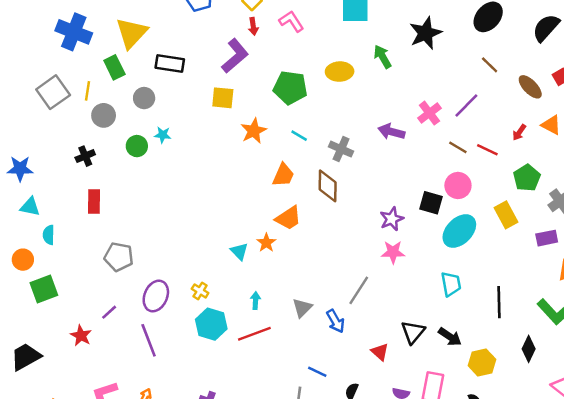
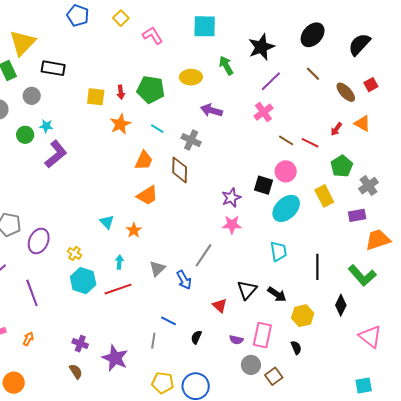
red arrow: (253, 26) -> (121, 92), moved
purple L-shape: (235, 56) -> (56, 154), moved
purple line: (466, 106) -> (271, 81), moved
purple arrow: (391, 132) -> (211, 110), moved
orange star: (266, 243) -> (134, 230), moved
purple ellipse: (156, 296) -> (39, 241), moved

